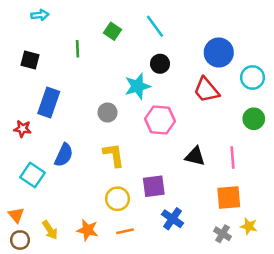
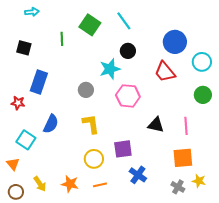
green square: (112, 31) -> (90, 25), size x1.5
orange triangle: (16, 215) -> (13, 164), moved

